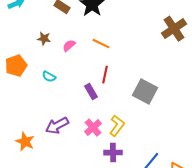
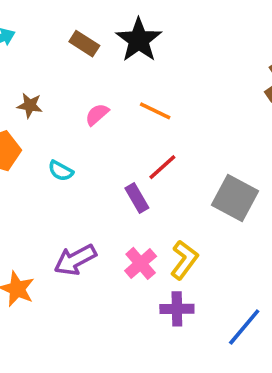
brown star: (44, 39) -> (30, 105), moved
red line: (105, 75) -> (162, 167), turned 36

